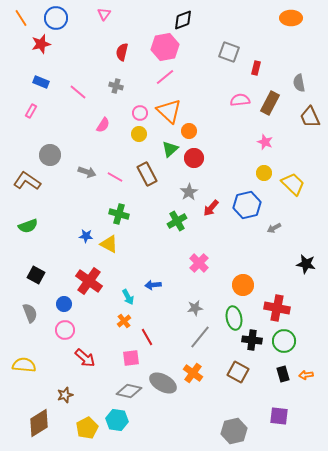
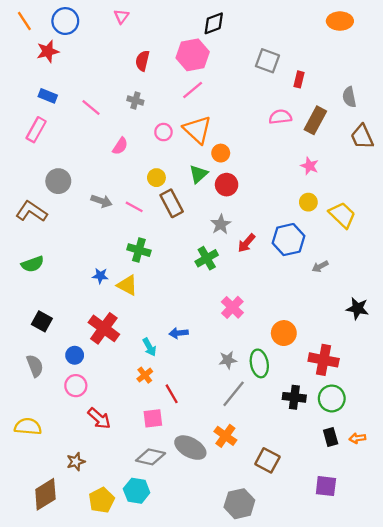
pink rectangle: (31, 111) -> (36, 130), size x1.5
yellow circle: (139, 134) -> (156, 178), moved
green ellipse: (234, 318) -> (259, 363), moved
brown square: (238, 372) -> (267, 460), moved
gray hexagon: (234, 431) -> (239, 504), moved

